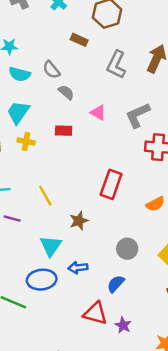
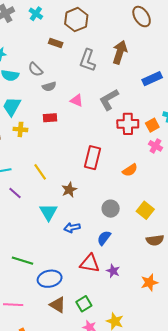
gray semicircle: (66, 92) -> (49, 86), turned 128
purple line: (12, 219) -> (15, 193), turned 32
blue ellipse: (42, 280) -> (50, 279), moved

